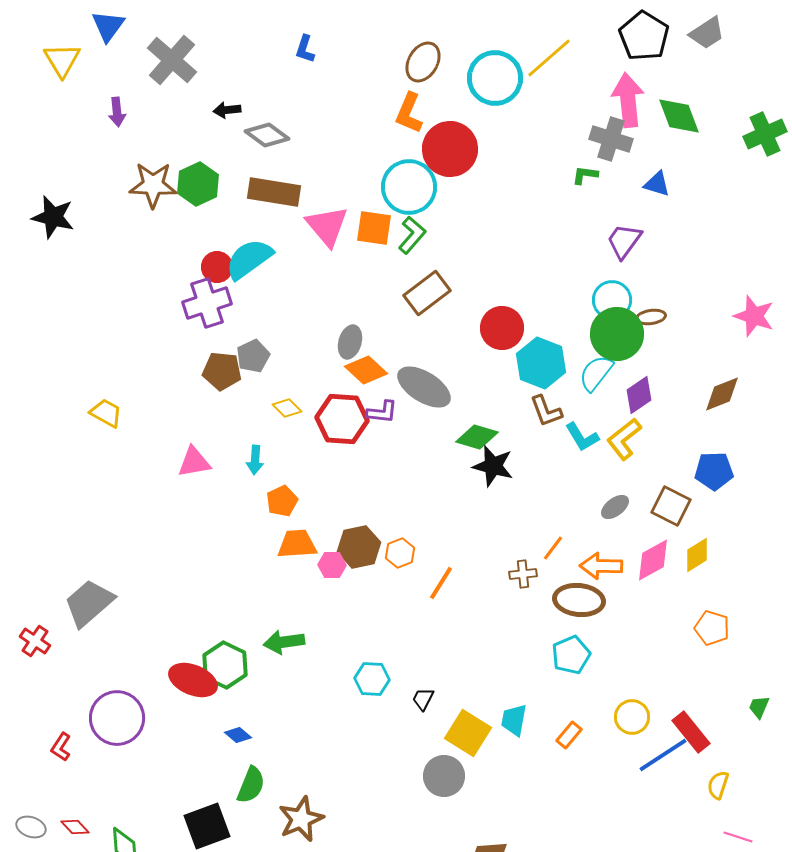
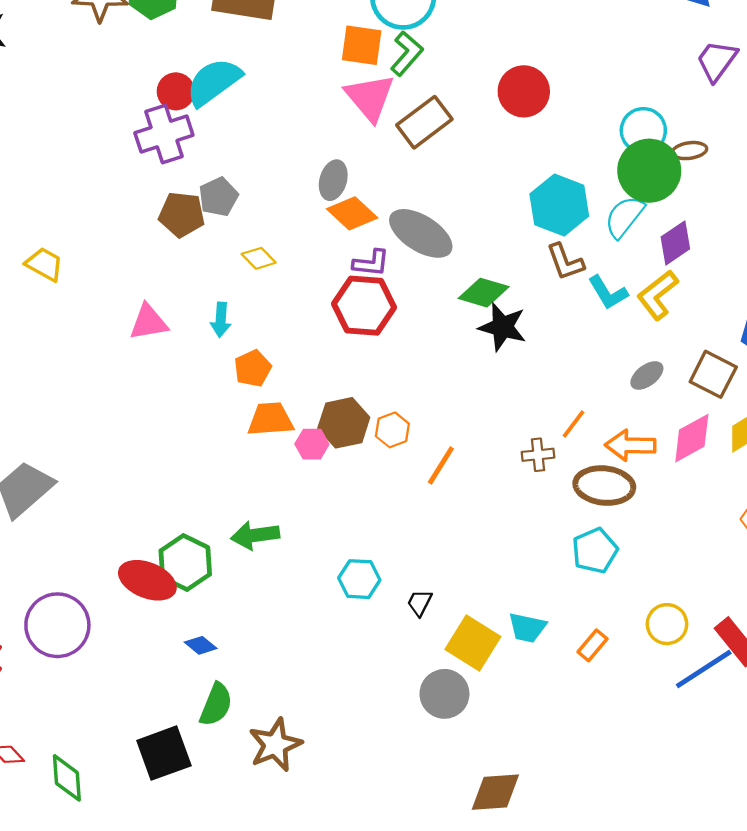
pink triangle: (327, 226) -> (370, 97), moved
purple trapezoid: (624, 241) -> (717, 61), moved
red circle: (502, 328) -> (524, 91), moved
red hexagon: (342, 419) -> (364, 306), moved
cyan trapezoid: (514, 720) -> (527, 628), turned -88

